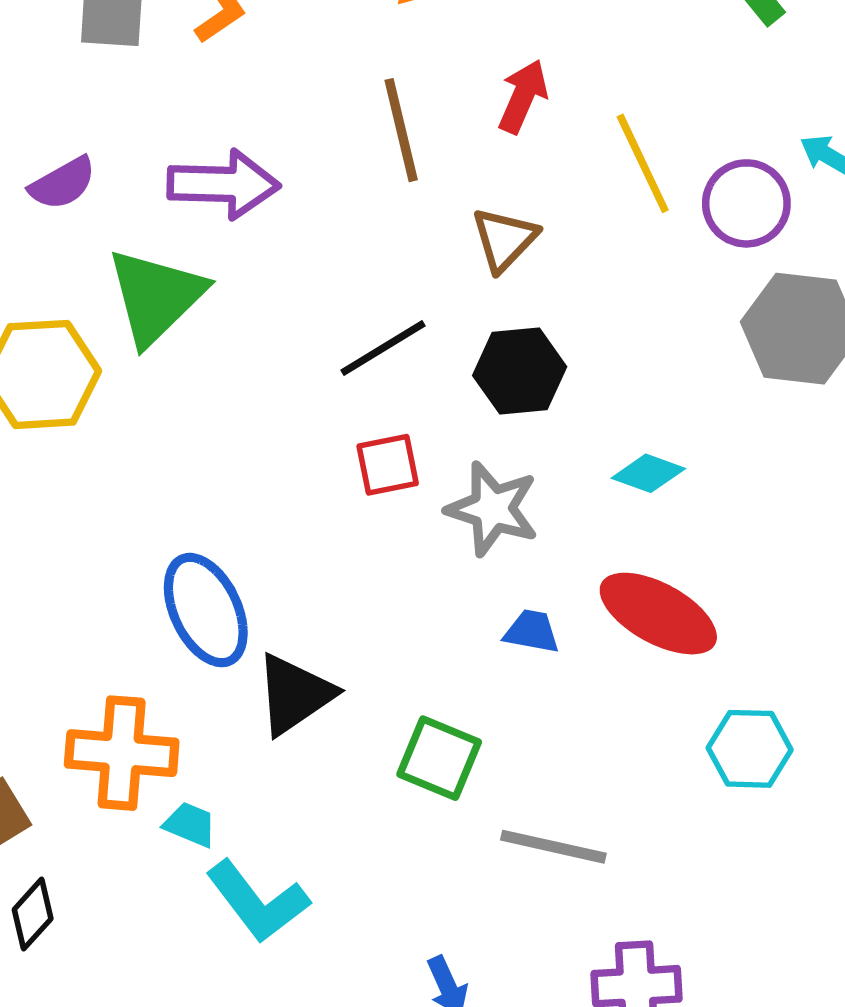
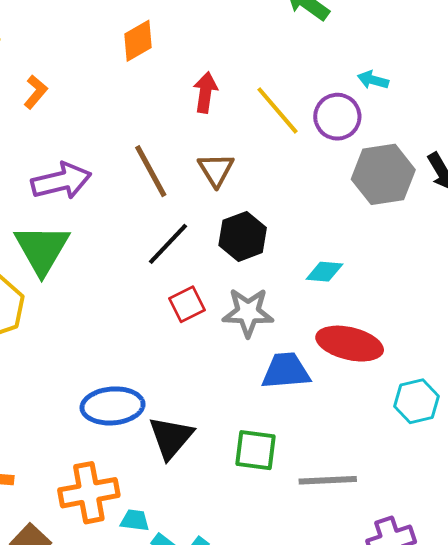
brown line: (401, 130) -> (151, 171), moved
blue ellipse: (206, 610) -> (113, 406), turned -54
blue trapezoid: (532, 631) -> (286, 371), size x1.6

